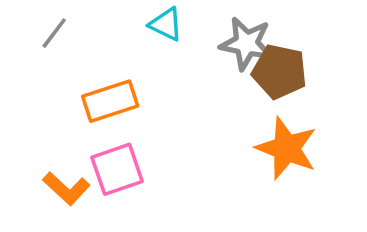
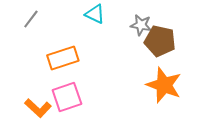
gray star: (246, 43) -> (141, 25), size x0.7

